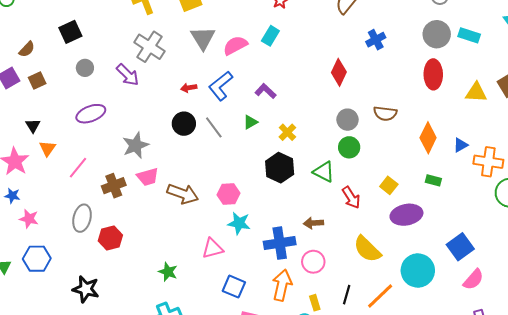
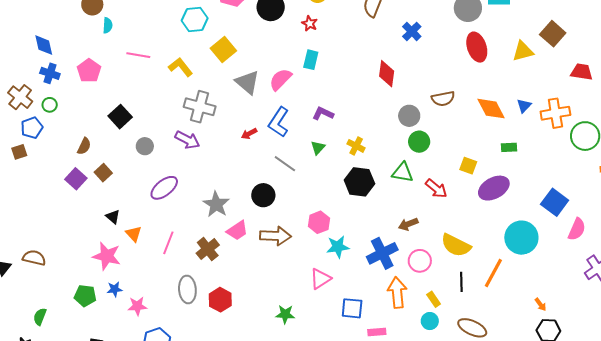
black circle: (184, 124) -> (263, 195), moved
orange diamond: (428, 138) -> (491, 109), turned -36
yellow semicircle: (367, 249) -> (456, 245), moved

